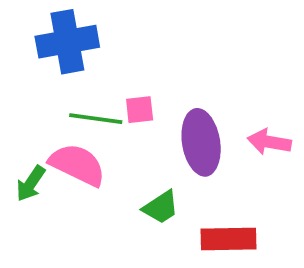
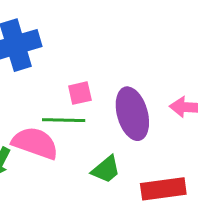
green line: (96, 119) -> (64, 120), moved

